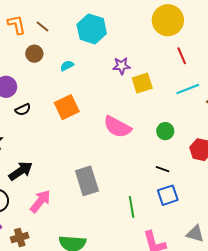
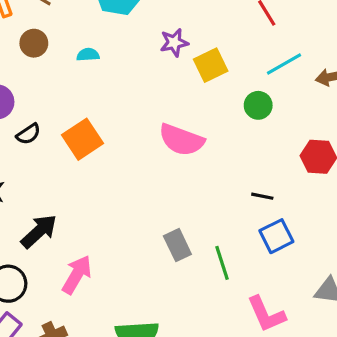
cyan semicircle: (67, 66) -> (88, 55), turned 32
orange square: (67, 107) -> (83, 139), moved
green circle: (165, 131) -> (258, 105), moved
gray rectangle: (87, 181) -> (177, 245), moved, size x0.7

